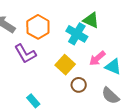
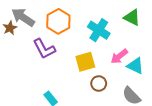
green triangle: (91, 20) -> (132, 17), moved
yellow square: (65, 65) -> (85, 62), turned 30

